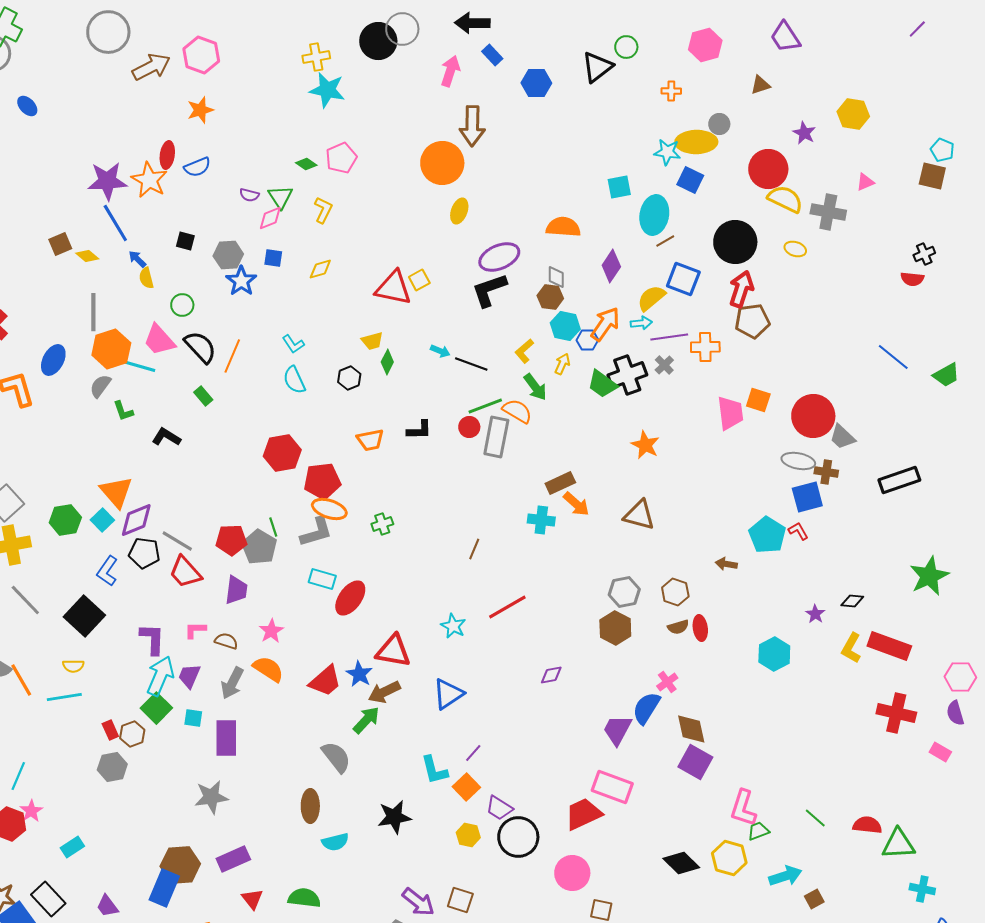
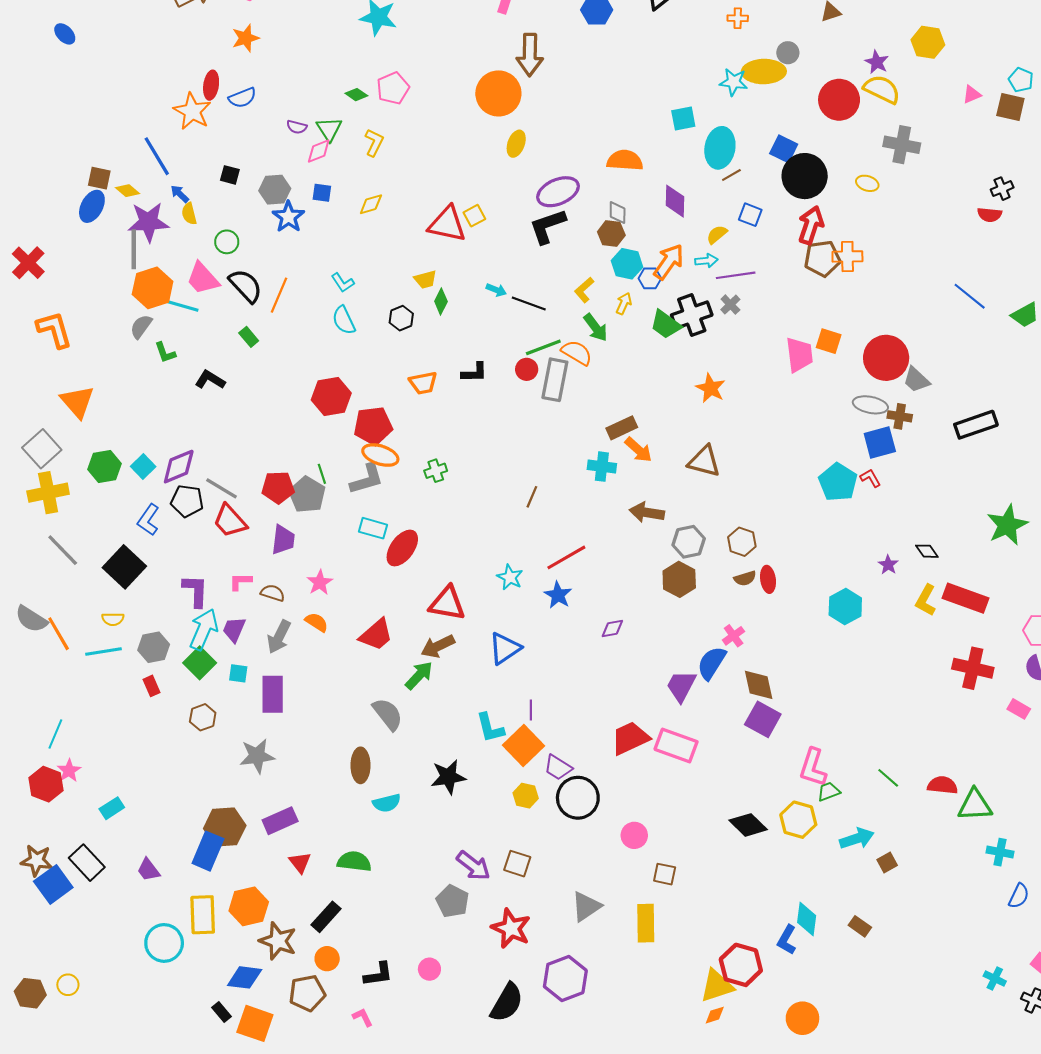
blue square: (690, 180) -> (784, 149), moved
purple star: (107, 181) -> (148, 222), moved
pink triangle: (865, 182) -> (972, 95), moved
yellow semicircle: (785, 199) -> (882, 89), moved
brown square: (60, 244) -> (99, 178), turned 35
purple diamond: (611, 266) -> (675, 201), turned -32
blue square: (683, 279) -> (750, 215), size x0.7
yellow semicircle: (651, 298) -> (717, 235), size x0.7
orange cross: (705, 347) -> (847, 256), moved
blue ellipse: (53, 360) -> (92, 206), moved
orange triangle: (116, 492) -> (77, 402), moved
brown arrow: (726, 564) -> (647, 512), moved, size x1.5
black diamond: (852, 601) -> (927, 551), turned 50
orange semicircle: (268, 669) -> (317, 622), size x0.7
blue star: (359, 674) -> (558, 595), moved
brown hexagon: (132, 734) -> (203, 717), moved
purple line: (473, 753) -> (531, 710), turned -42
gray hexagon: (112, 767) -> (154, 647), moved
orange square: (466, 787) -> (523, 745), size x1.4
red trapezoid: (583, 814) -> (630, 738), moved
pink circle: (572, 873) -> (634, 835), size x0.7

